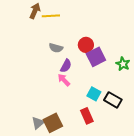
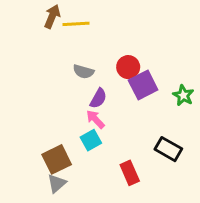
cyan square: (94, 94) -> (91, 140), moved, turned 32
brown square: (53, 123) -> (57, 159), moved

